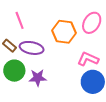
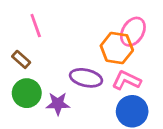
orange hexagon: (64, 32) -> (117, 48), moved
purple ellipse: (32, 48) -> (86, 78), moved

